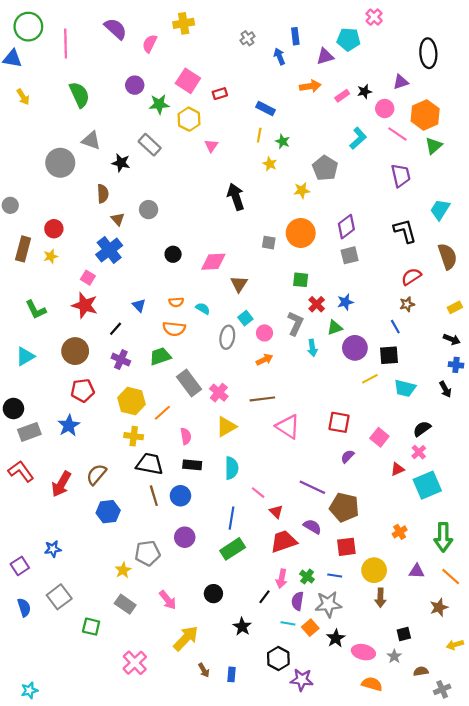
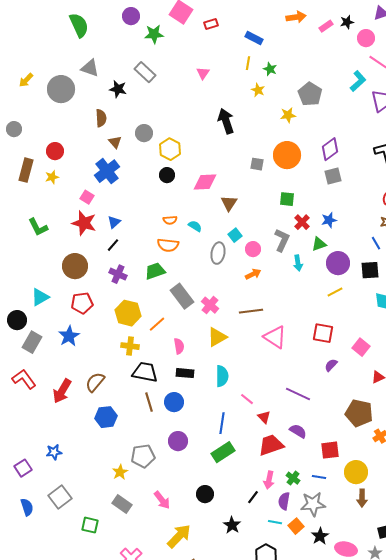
yellow arrow: (23, 97) -> (26, 80), moved, turned 77
yellow hexagon: (189, 119) -> (170, 149), moved
cyan L-shape: (358, 138) -> (358, 81), moved
blue triangle: (139, 305) -> (114, 222), moved, turned 32
cyan triangle: (25, 356) -> (40, 297), moved
yellow line: (370, 379) -> (335, 292), moved
gray rectangle: (29, 432) -> (32, 342), turned -40
brown pentagon: (344, 507) -> (359, 413), moved

